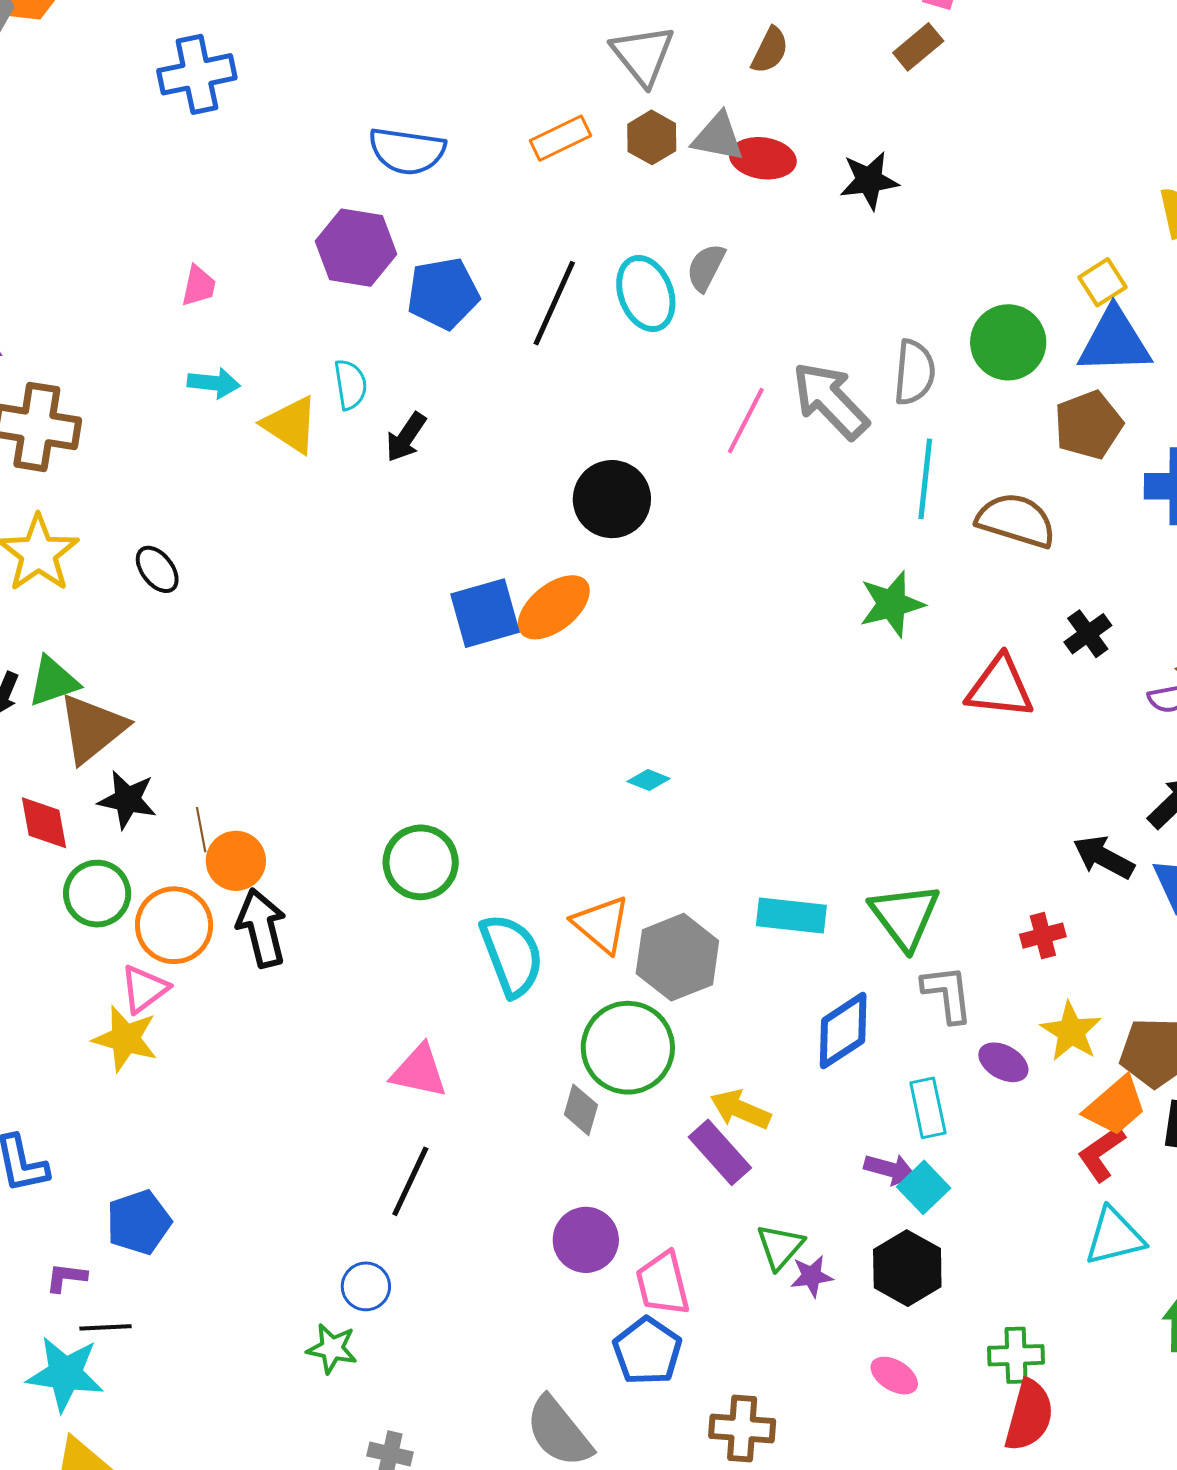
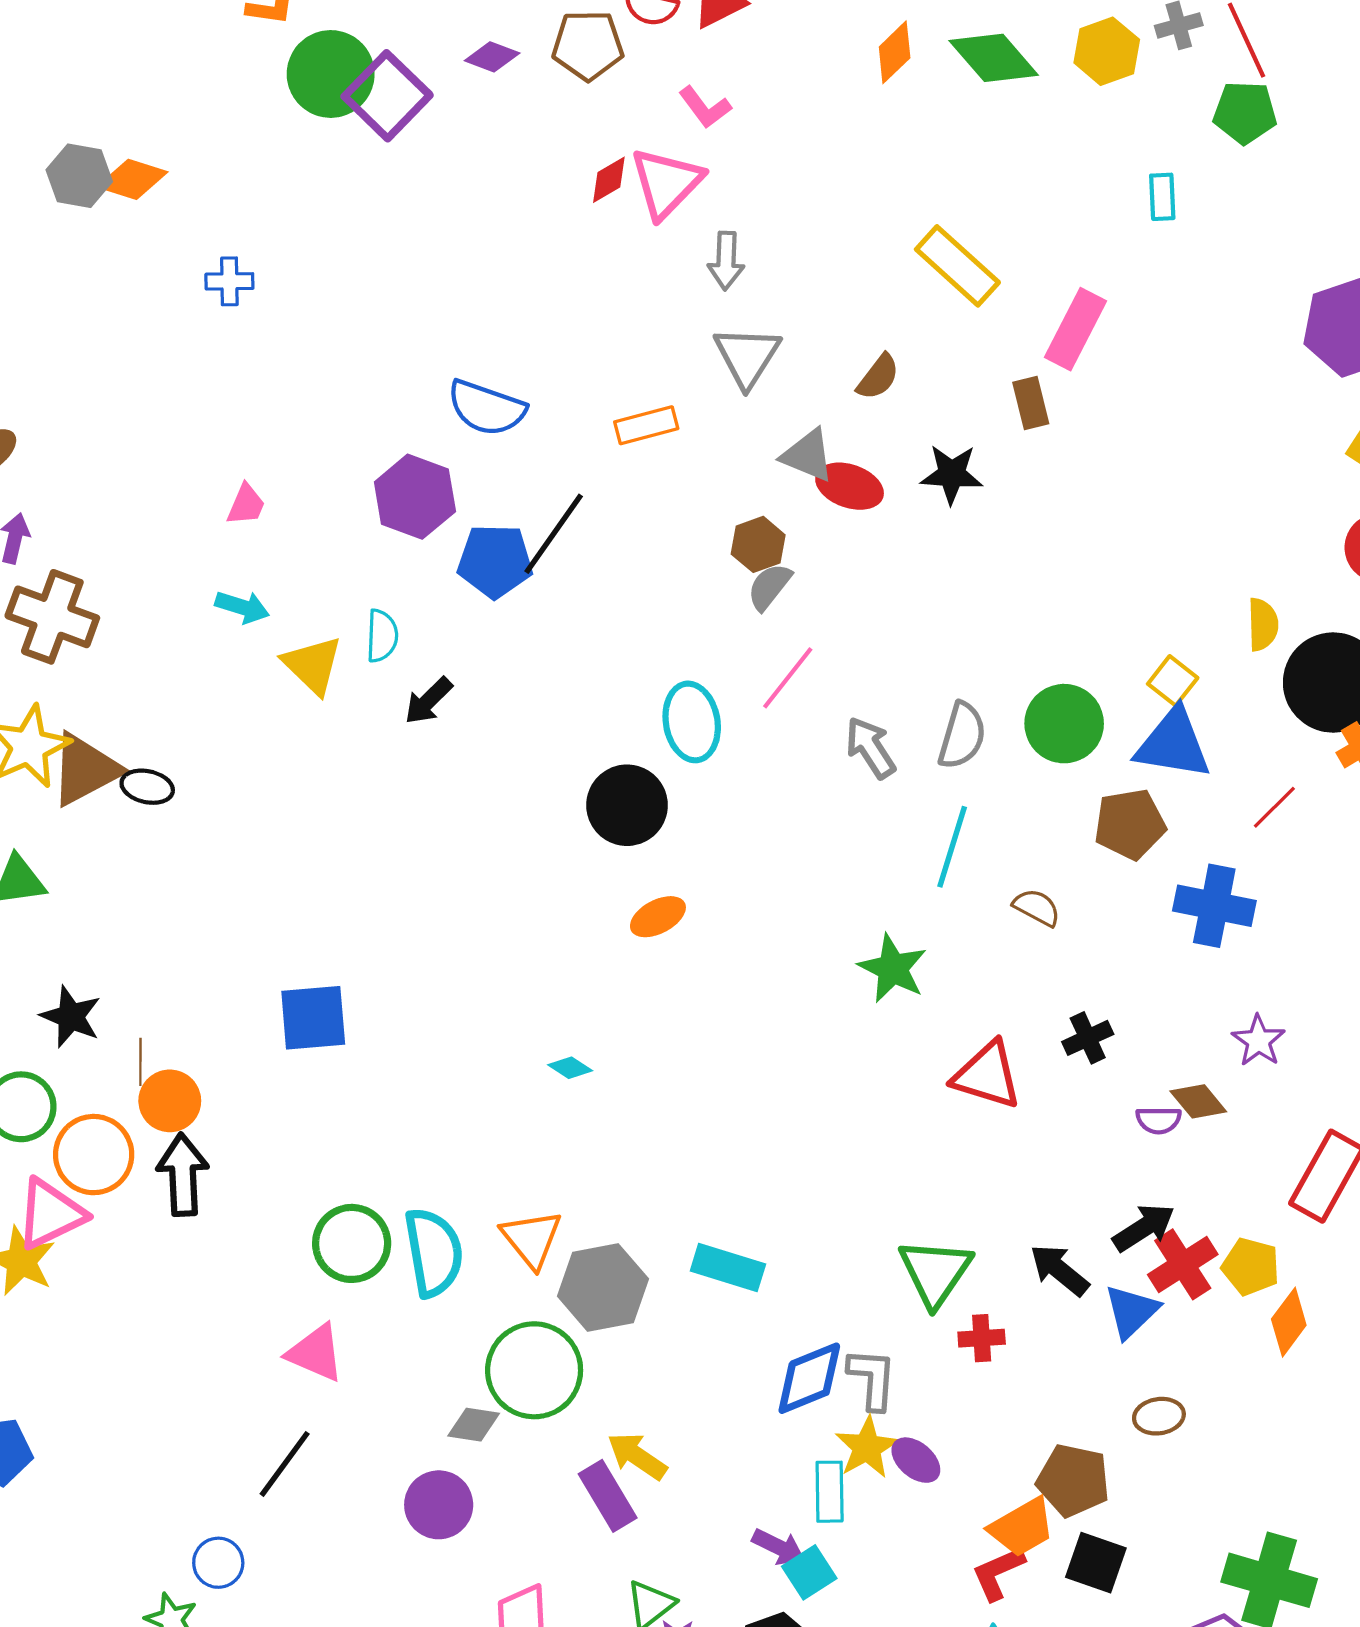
brown rectangle: (918, 47) -> (1031, 403), turned -75
blue cross: (197, 74) -> (229, 281), moved, size x0.6
brown hexagon: (652, 137) -> (758, 544), moved
black star: (869, 180) -> (952, 474), moved
yellow square: (1102, 282) -> (1173, 681), turned -30
cyan ellipse: (646, 294) -> (692, 722), moved
black line: (554, 303) -> (554, 534), moved
gray arrow: (830, 400) -> (870, 748), size x0.7
pink line: (746, 421) -> (788, 678), moved
brown semicircle: (1016, 520) -> (1037, 907), size x0.6
black ellipse: (157, 569) -> (147, 787), turned -51
green star: (892, 604) -> (893, 968), turned 30
orange ellipse: (554, 607) -> (658, 917), moved, size x0.7
blue square: (485, 613) -> (313, 1018), moved
brown triangle: (92, 728) -> (85, 769), moved
cyan diamond: (649, 780) -> (570, 1068), moved
green circle: (421, 862) -> (352, 1243), moved
green triangle: (905, 916) -> (935, 1272), moved
pink triangle: (144, 989) -> (50, 1214), size x1.4
blue diamond: (843, 1031) -> (809, 1378), moved
yellow star: (1071, 1032) -> (867, 1447), moved
gray diamond: (581, 1110) -> (474, 1425), turned 72
purple circle: (586, 1240) -> (439, 1505), moved

